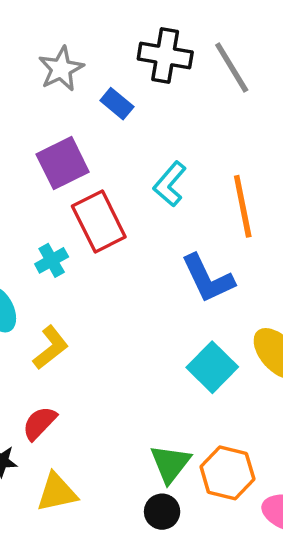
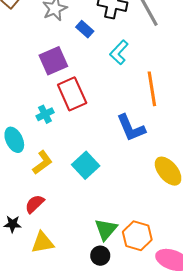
cyan L-shape: (170, 184) -> (119, 52), moved
cyan square: (212, 367) -> (86, 165), moved

